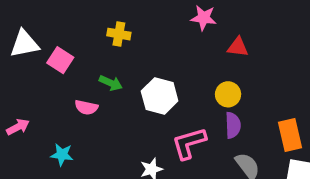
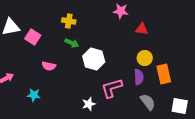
green arrow: (111, 83) -> (72, 43), moved
yellow circle: (228, 94) -> (145, 58), moved
orange rectangle: (290, 135) -> (164, 74), moved

